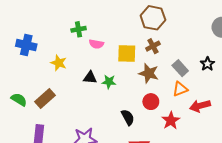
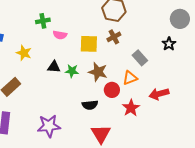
black star: (207, 64) -> (169, 44), moved
brown star: (149, 73) -> (98, 72), moved
orange triangle: (180, 89) -> (130, 78), moved
black semicircle: (128, 117) -> (90, 105), turned 112

